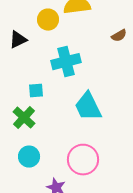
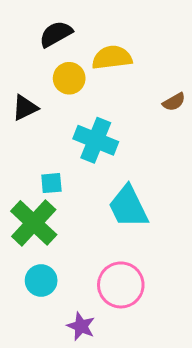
cyan cross: (66, 62) -> (96, 140), turned 36
green cross: (24, 118) -> (34, 223), size x1.4

